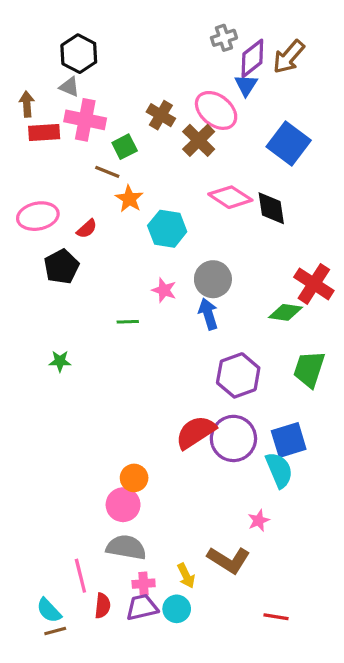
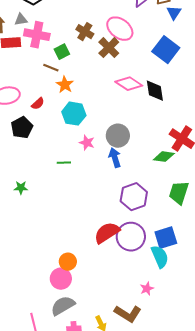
blue triangle: (246, 85) -> (174, 13), moved
gray triangle: (69, 87) -> (21, 20), moved, turned -32
cyan hexagon: (167, 229) -> (74, 114), moved
gray semicircle: (126, 547) -> (63, 306), turned -40

